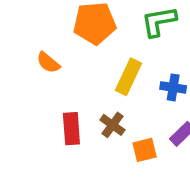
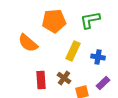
orange semicircle: (48, 62) -> (28, 43), size x1.5

